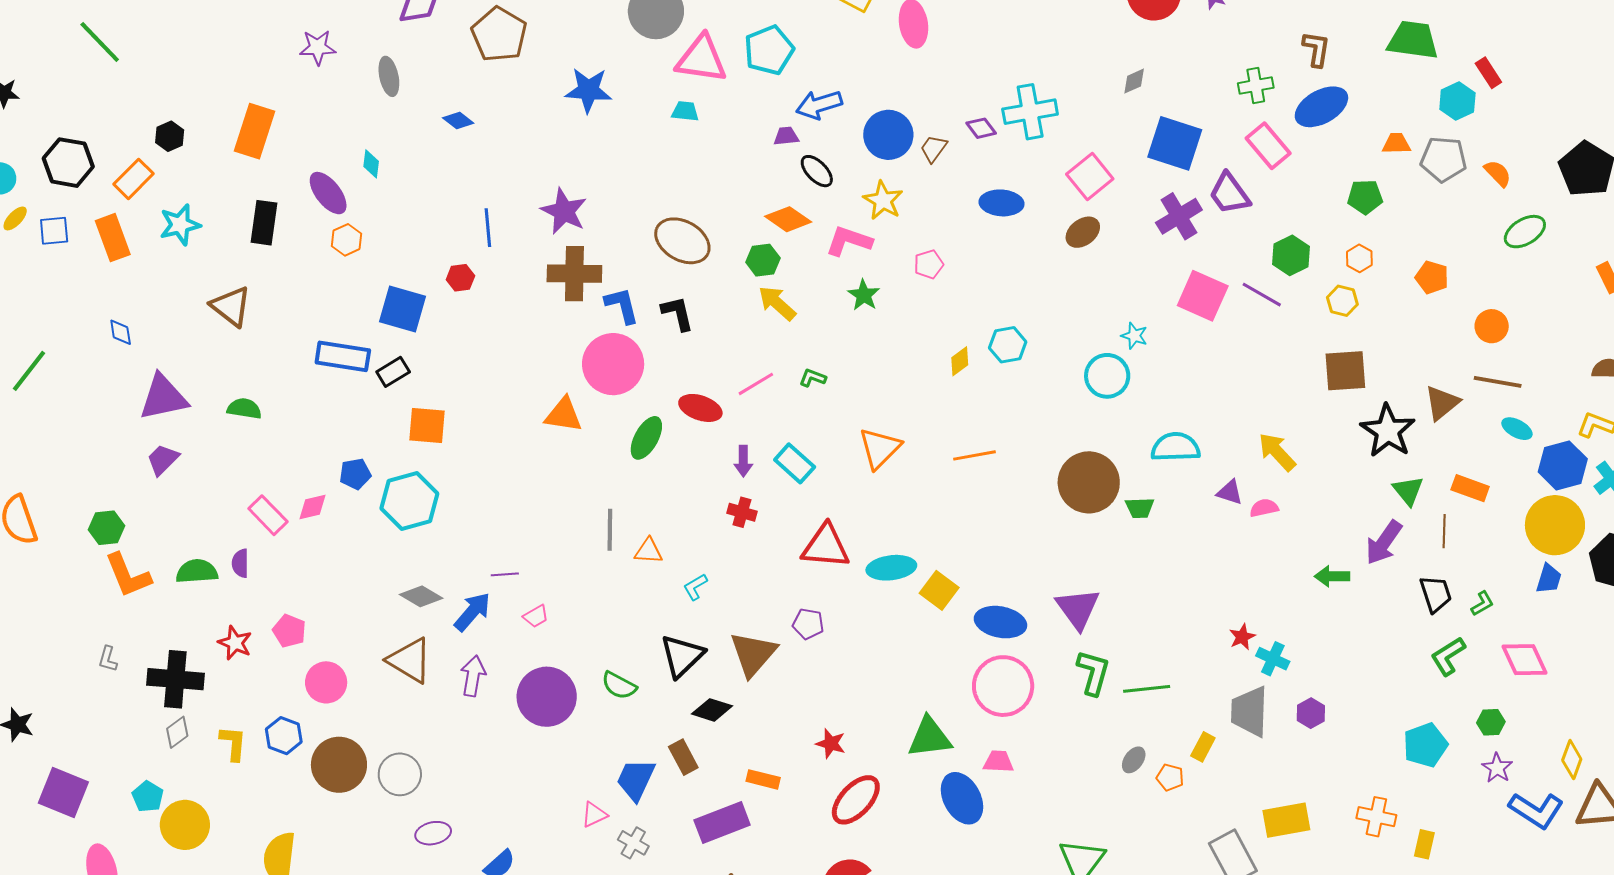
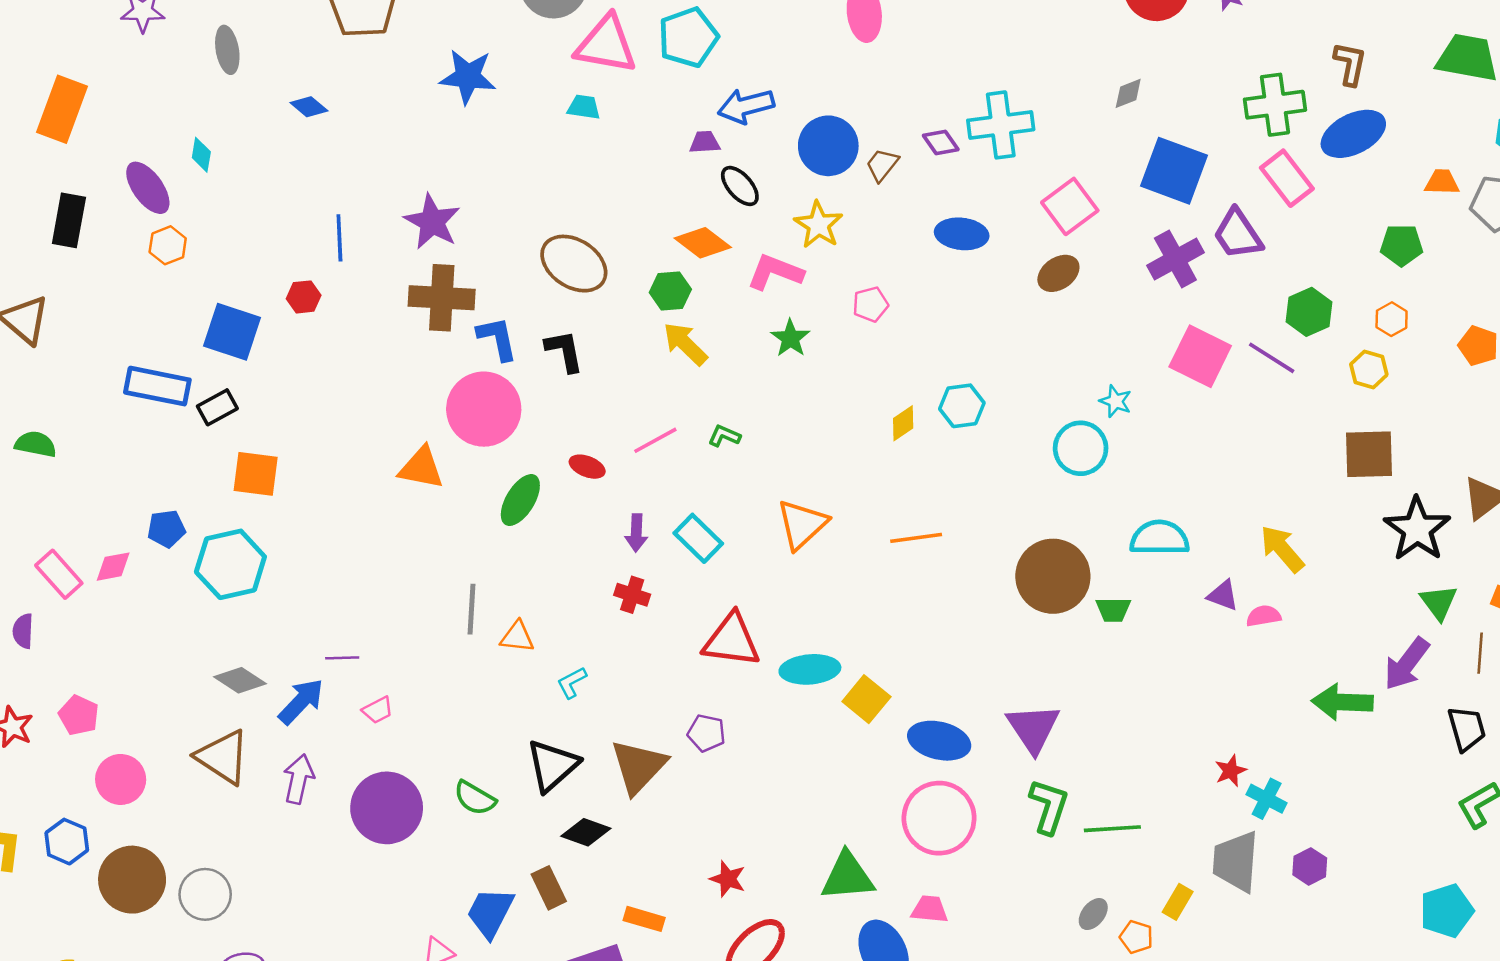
green cross: (1256, 85) -> (1275, 105), size x1.4
red ellipse: (700, 408) -> (587, 467), size x0.7
green arrow: (1332, 576) -> (1342, 702), size x1.4

